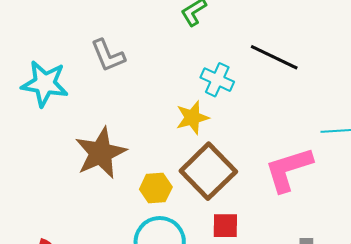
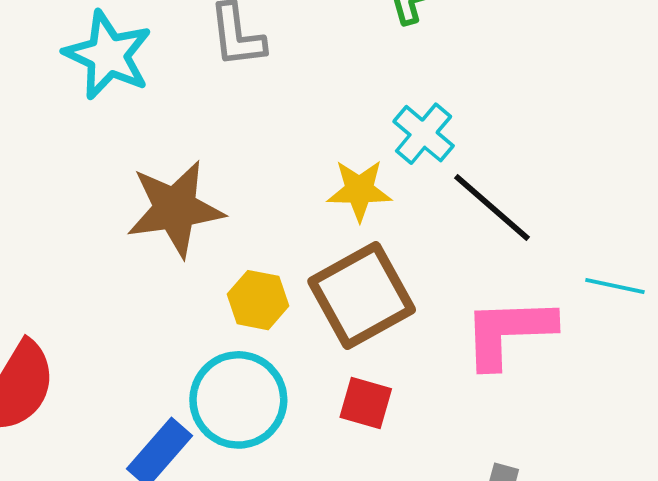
black line: (274, 57) -> (492, 207), moved

